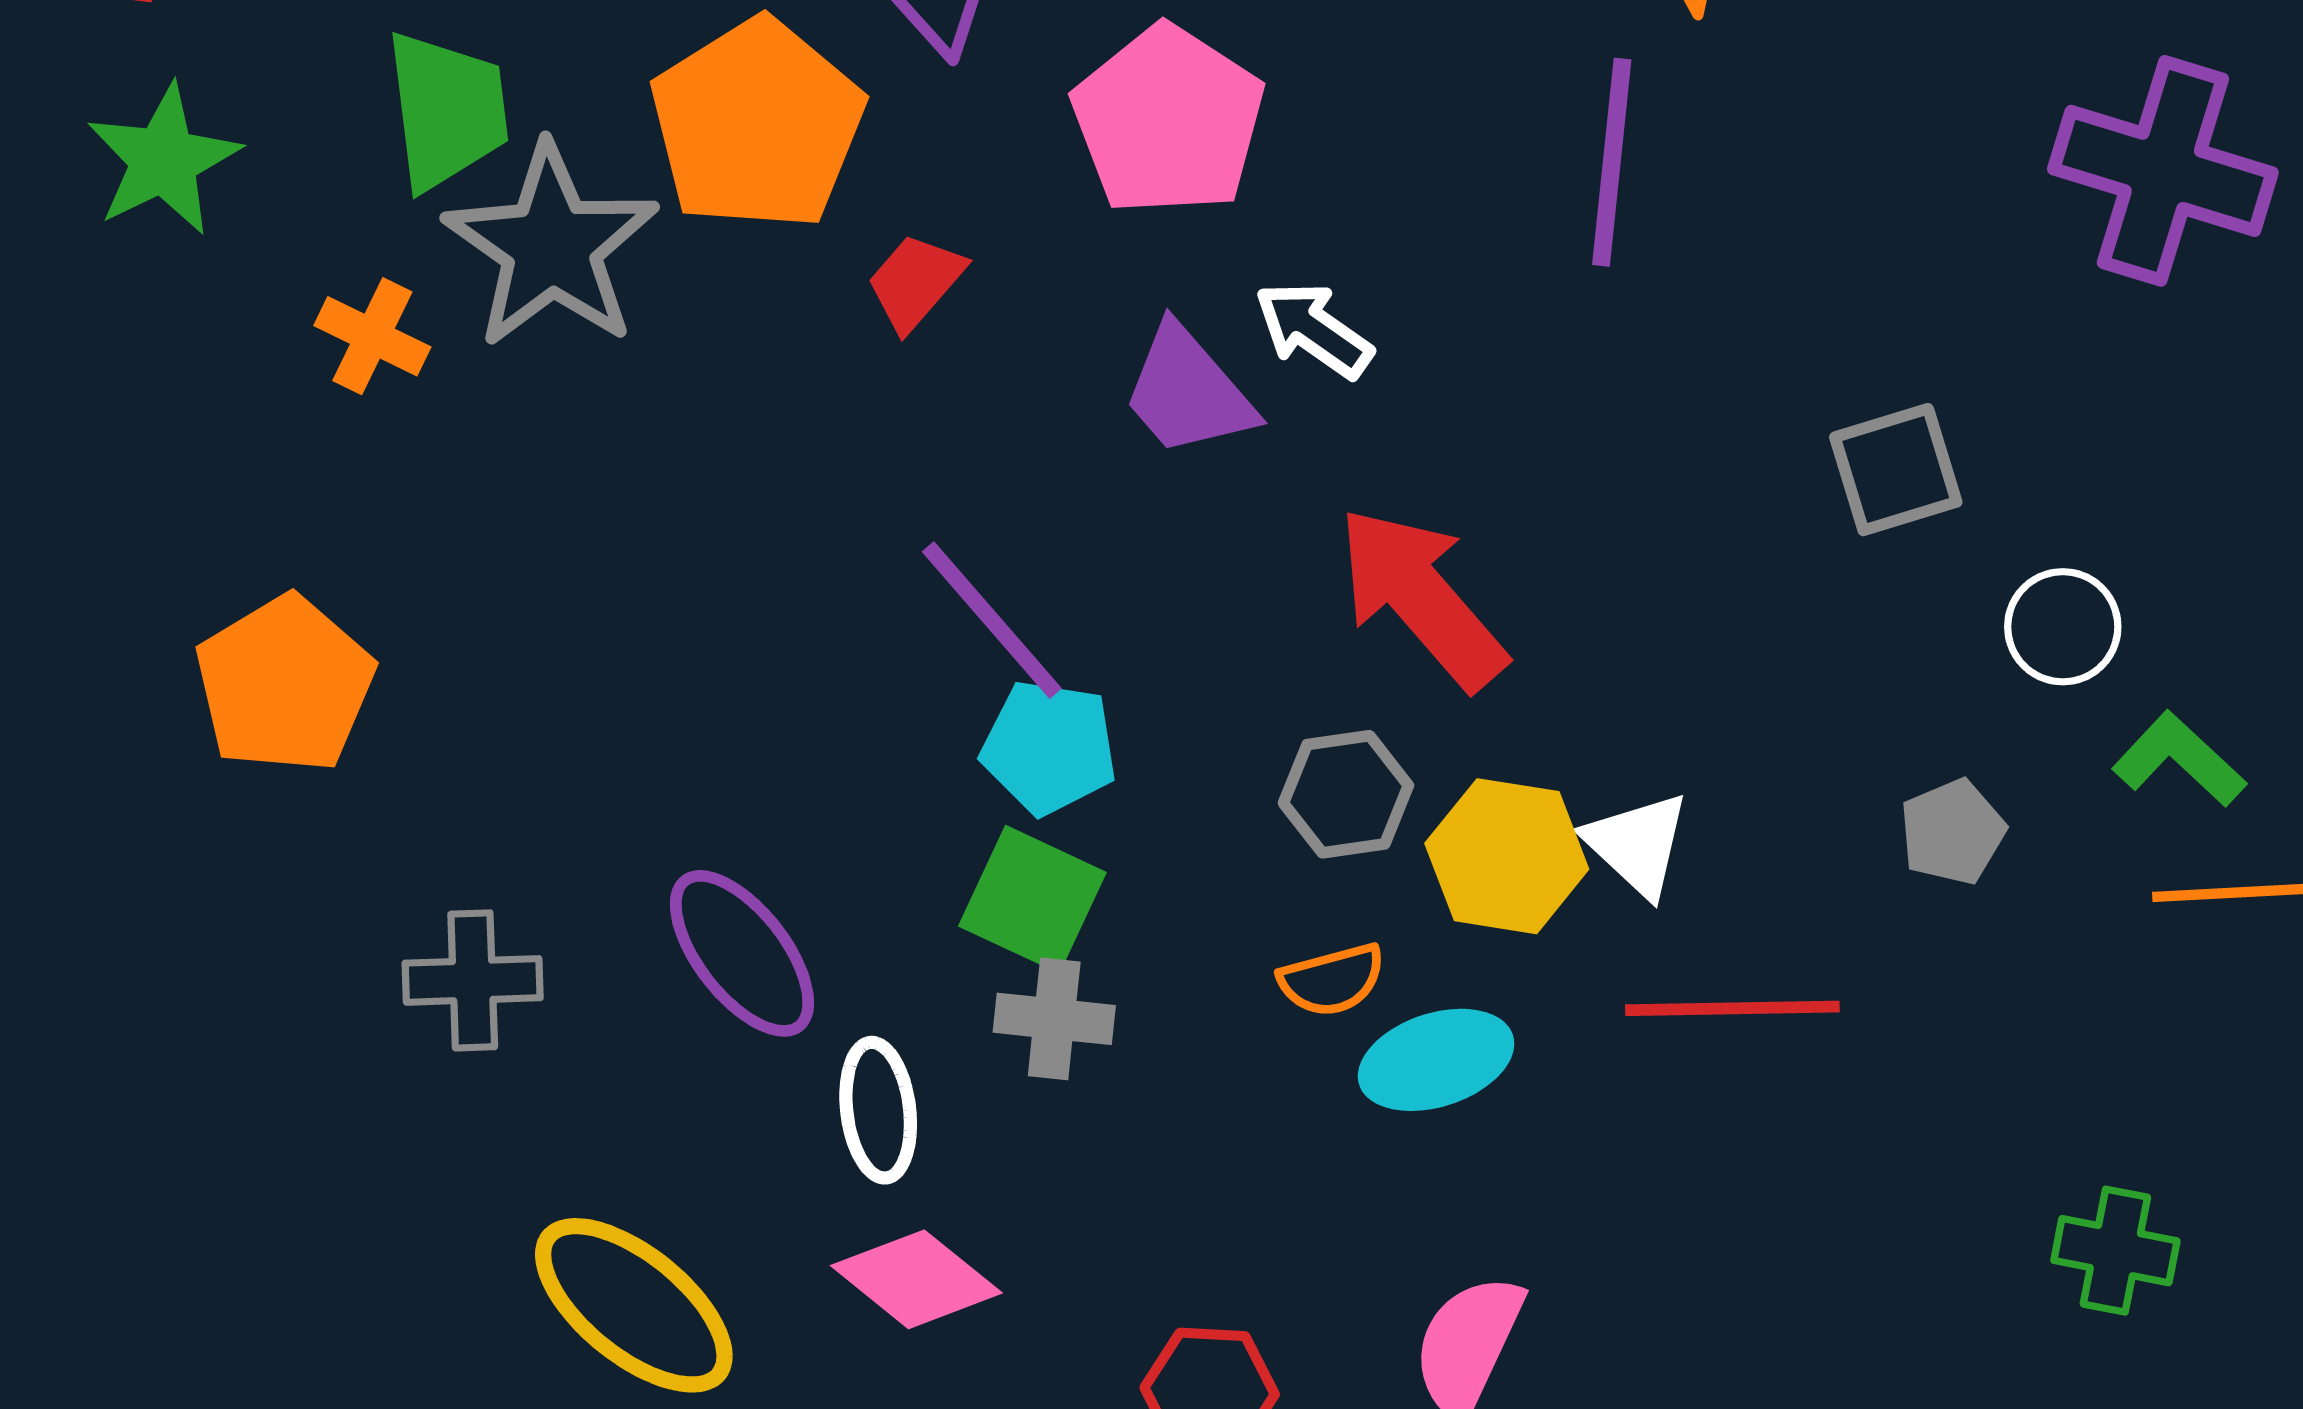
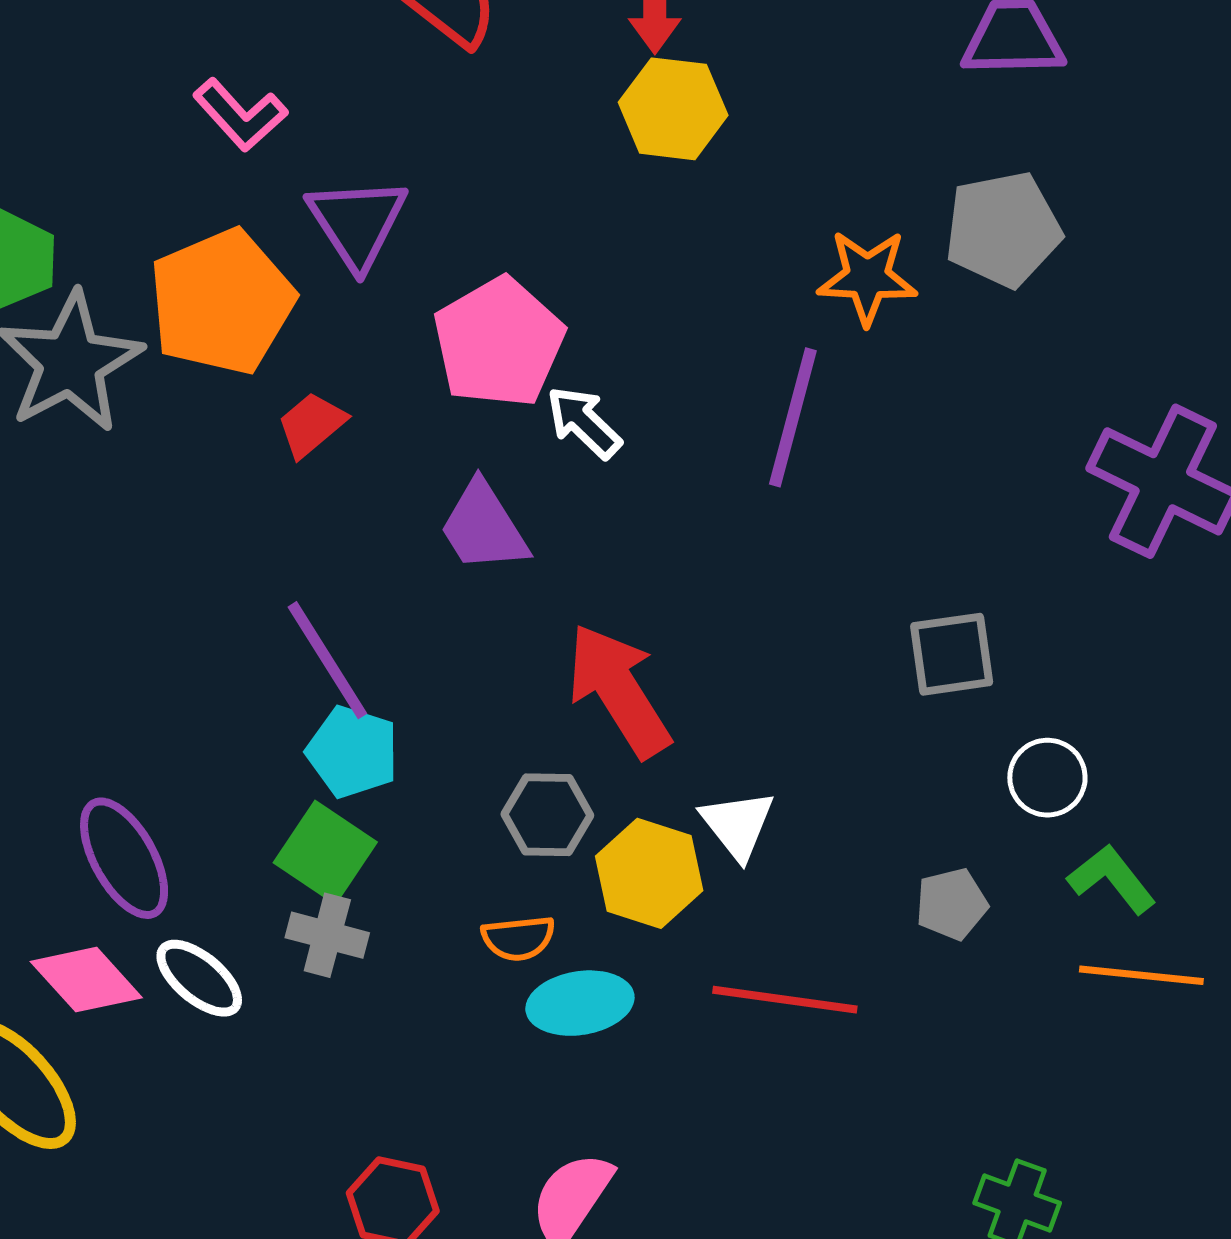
white arrow: (1314, 330) -> (584, 422), moved
white triangle: (1637, 844) -> (738, 825), moved
white ellipse: (878, 1110) -> (199, 978), turned -52
pink diamond: (916, 1279) -> (86, 980), moved

